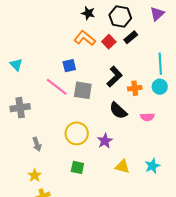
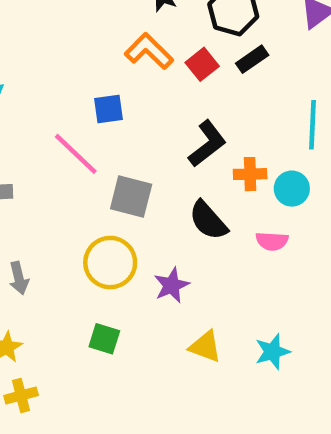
cyan circle: (160, 87) -> (292, 189), moved
gray square: (83, 90) -> (131, 196), moved

